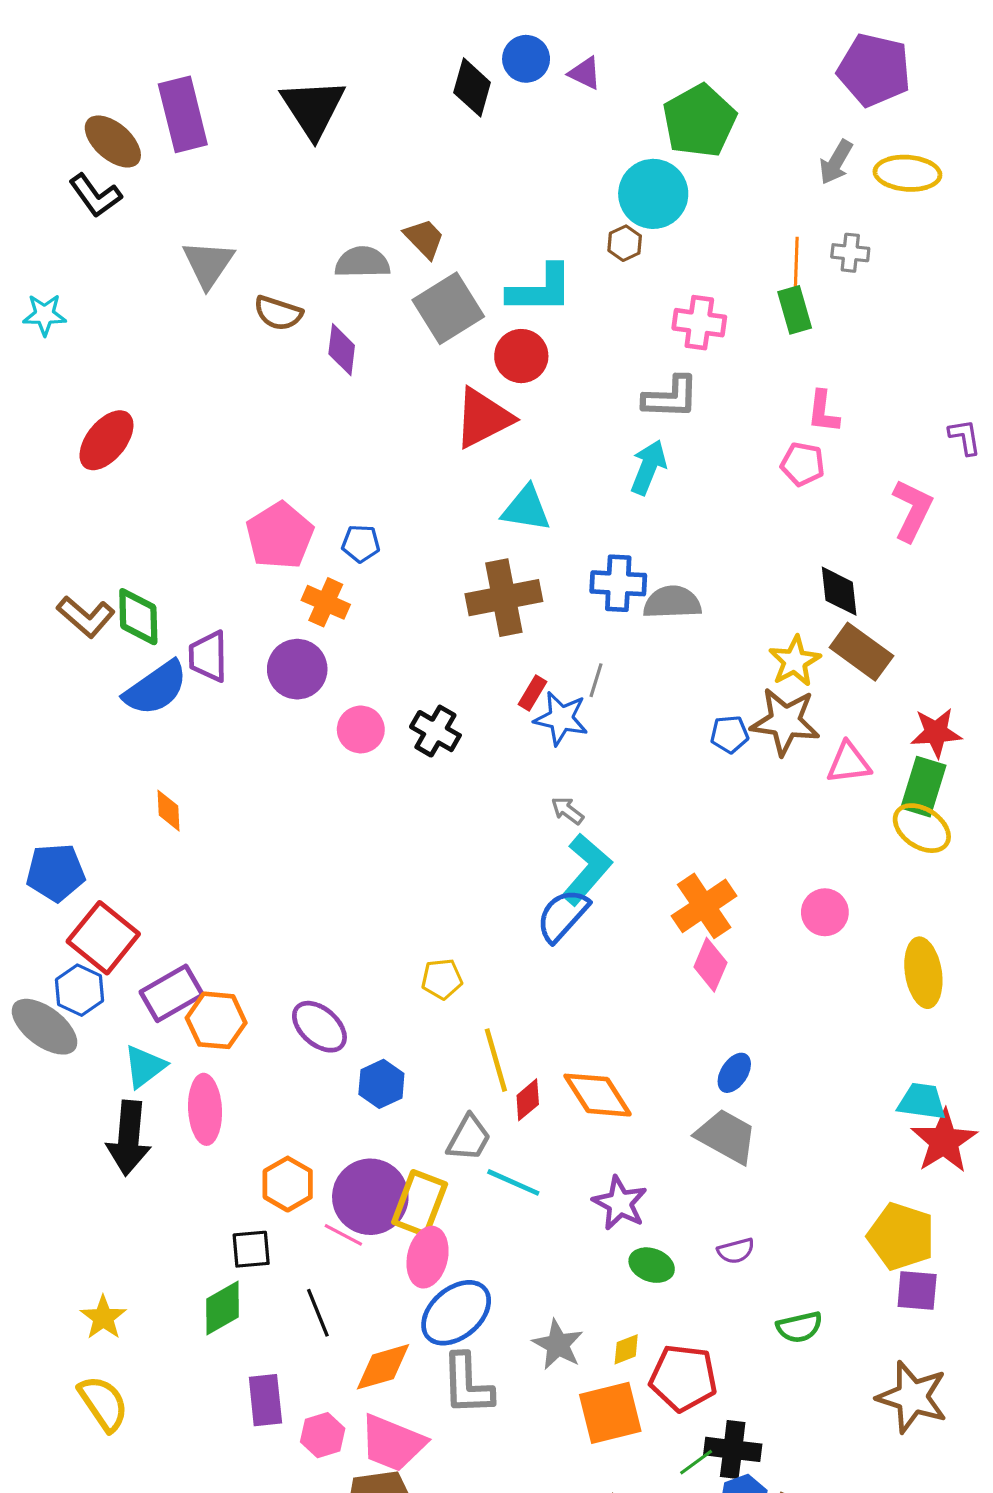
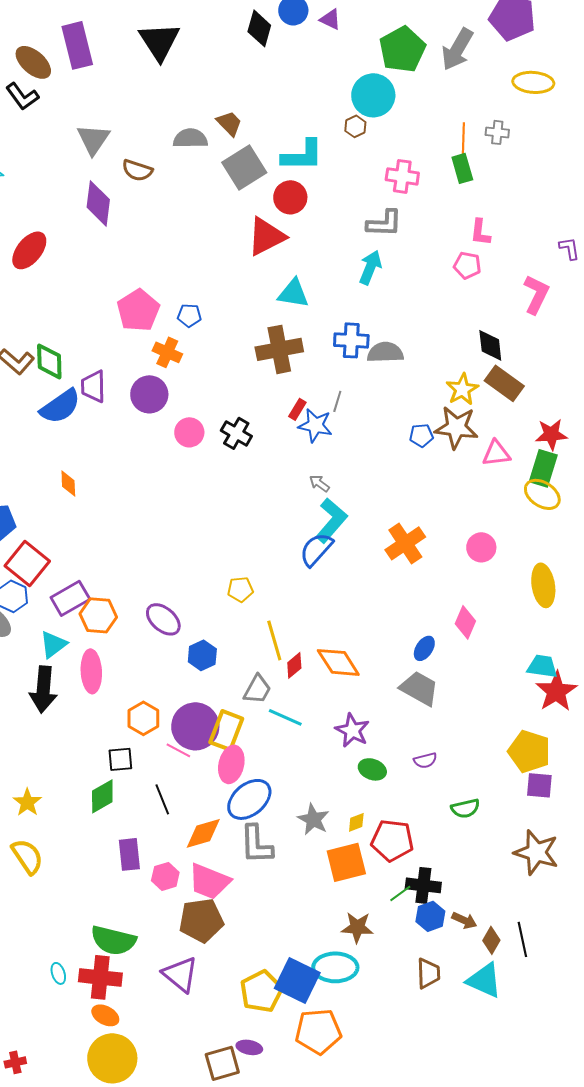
gray arrow: (836, 162) -> (457, 49), moved, size x1.5
purple diamond: (342, 350) -> (98, 203), moved, size x1.4
pink diamond: (710, 965) -> (465, 622), moved

